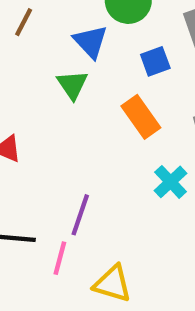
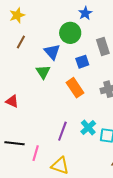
cyan cross: (171, 182) -> (88, 127), moved
purple line: (80, 215) -> (62, 131), moved

